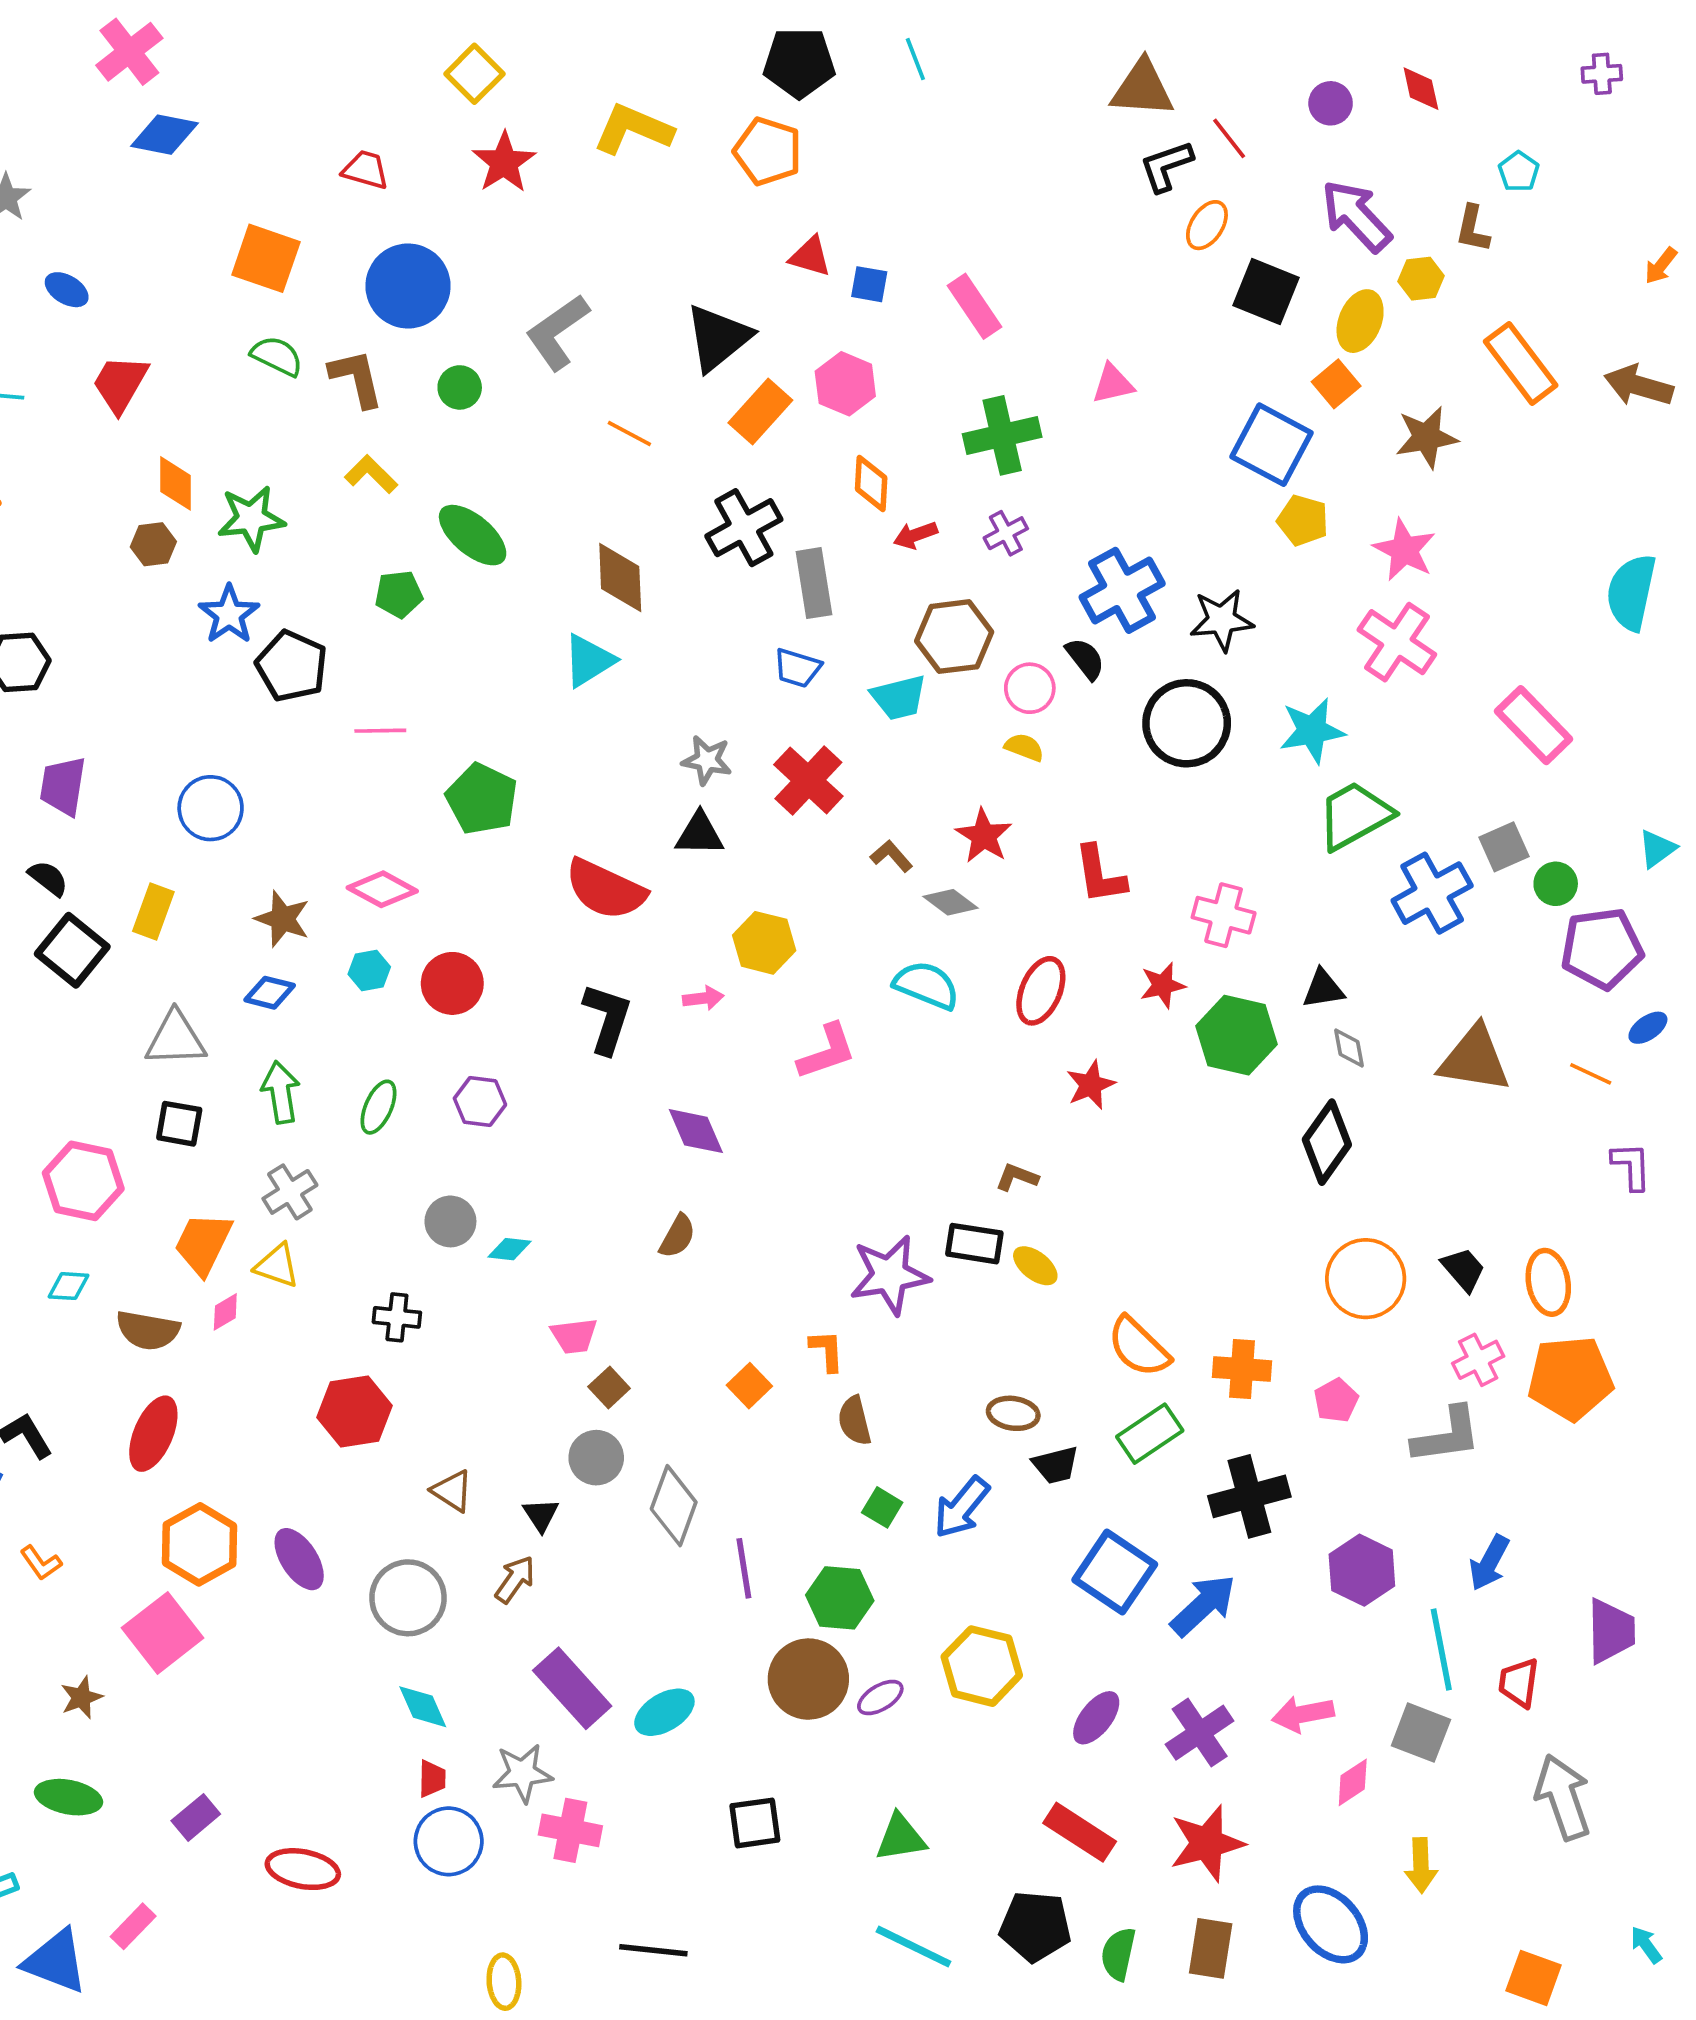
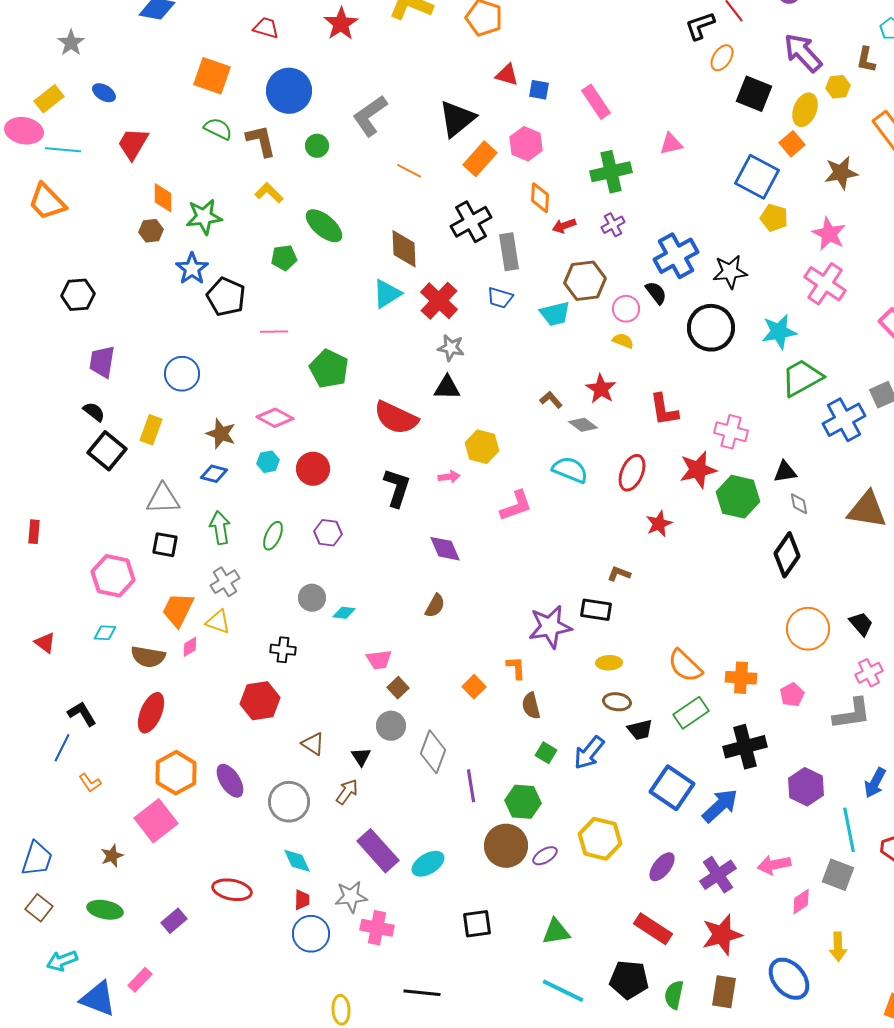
red cross: (808, 780) -> (439, 301), moved
red star: (1163, 985) -> (698, 470), size x1.5
yellow ellipse: (1035, 1266) -> (609, 663), moved, turned -40
red ellipse: (303, 1869) -> (232, 890), moved

